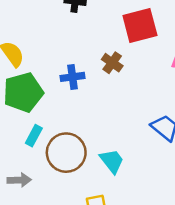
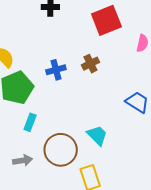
brown cross: (112, 63) -> (90, 64), moved, turned 36
brown circle: (66, 153) -> (61, 150), moved

